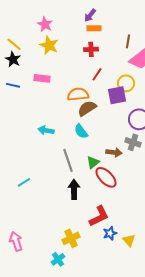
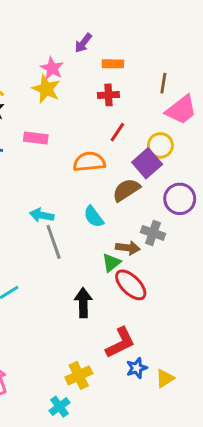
purple arrow: (90, 15) -> (83, 43), moved
pink star: (45, 24) -> (52, 68), moved
purple square: (117, 95) -> (147, 163), turned -30
brown semicircle: (87, 108) -> (126, 190), moved
gray cross: (133, 142) -> (153, 233), moved
brown arrow: (114, 152) -> (128, 248), moved
gray line: (68, 160) -> (54, 242), moved
yellow triangle: (129, 240) -> (165, 378), turned 40

